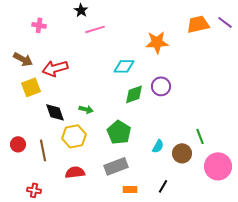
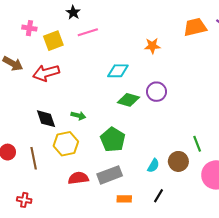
orange star: (157, 42) -> (152, 46), size x0.7
yellow square: (31, 87) -> (53, 41), moved
green diamond: (134, 94) -> (128, 100), turned 35
cyan semicircle: (158, 146) -> (153, 166), moved
red semicircle: (75, 172) -> (78, 178), moved

